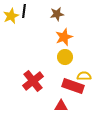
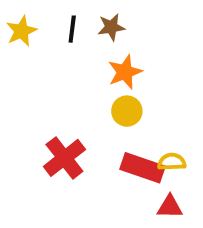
black line: (24, 11) -> (72, 29), moved
yellow semicircle: (84, 76) -> (172, 162), moved
red triangle: (61, 106) -> (170, 207), moved

